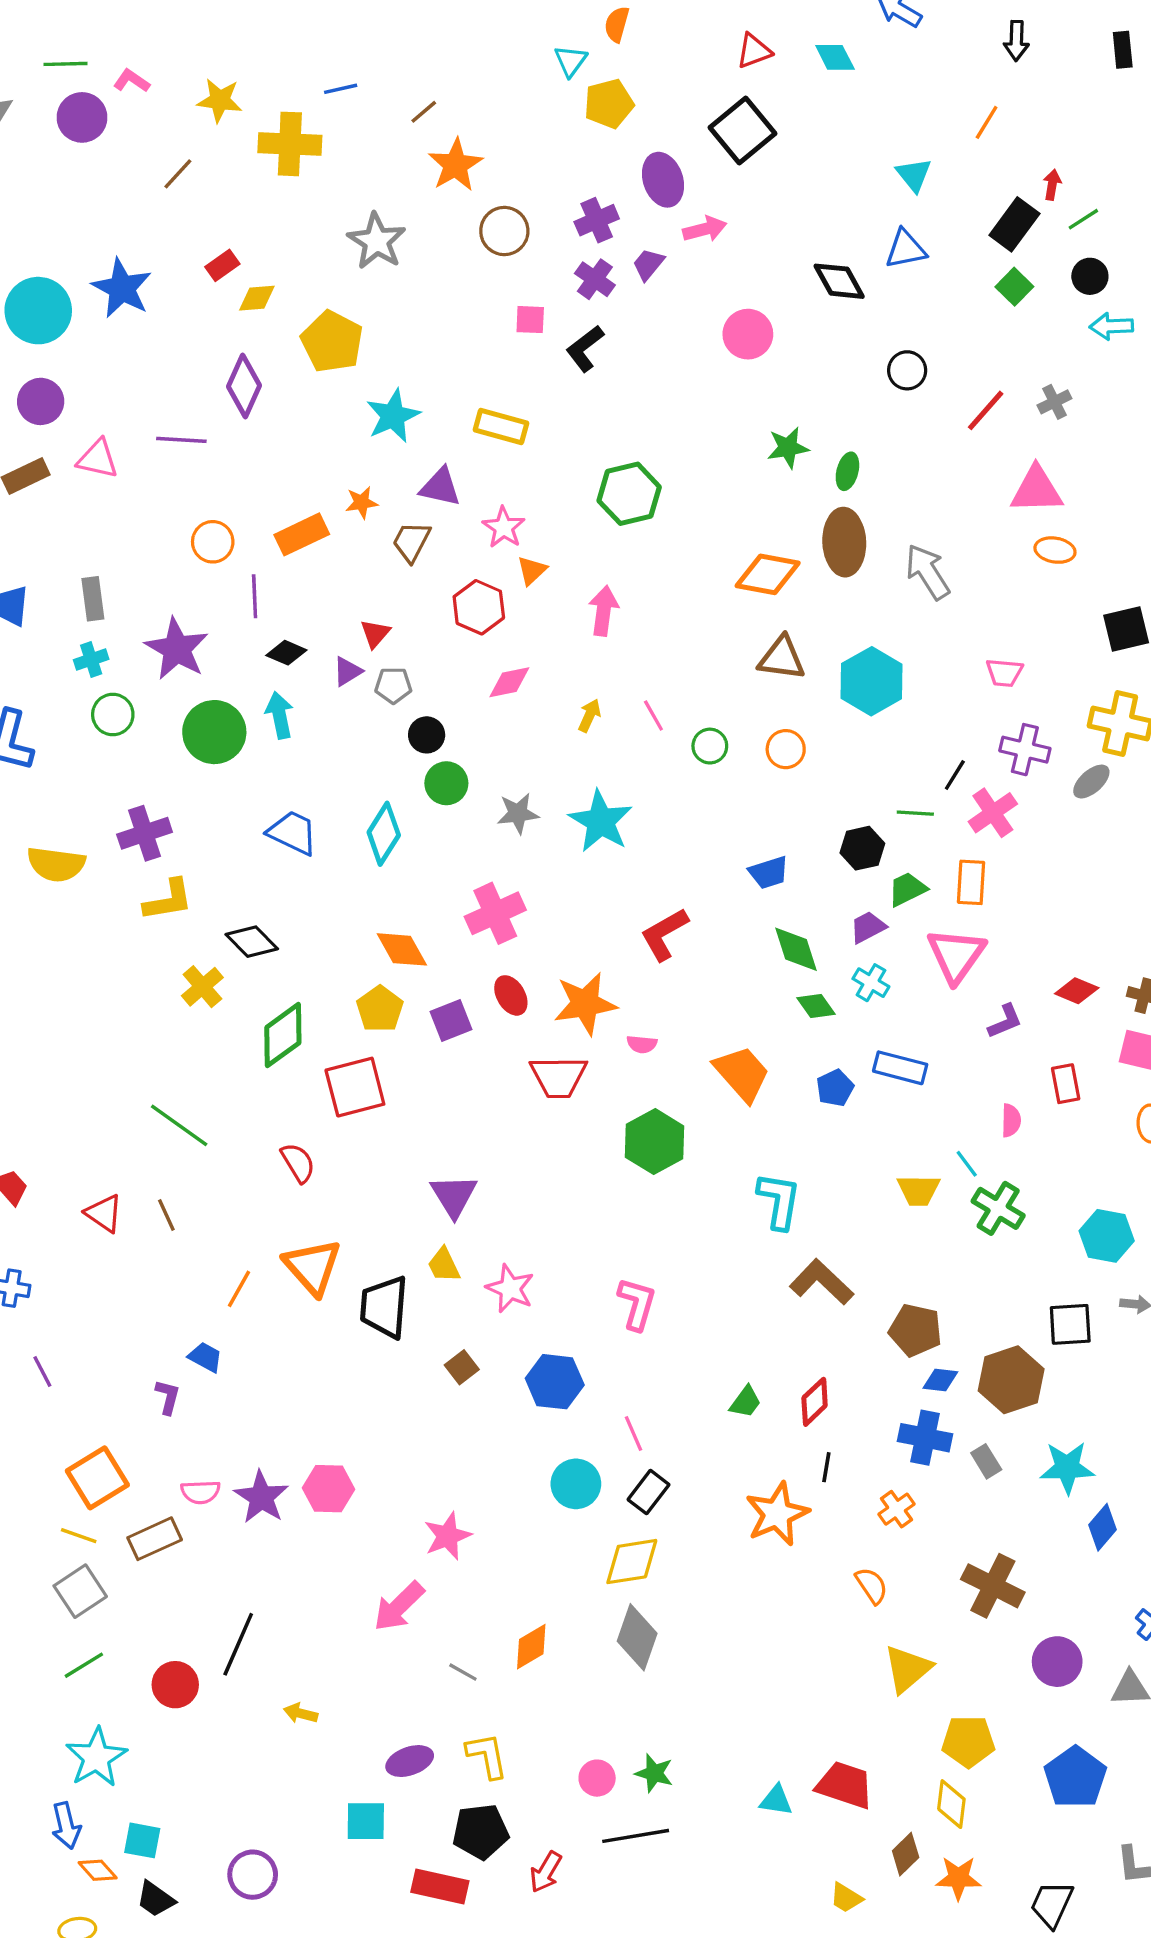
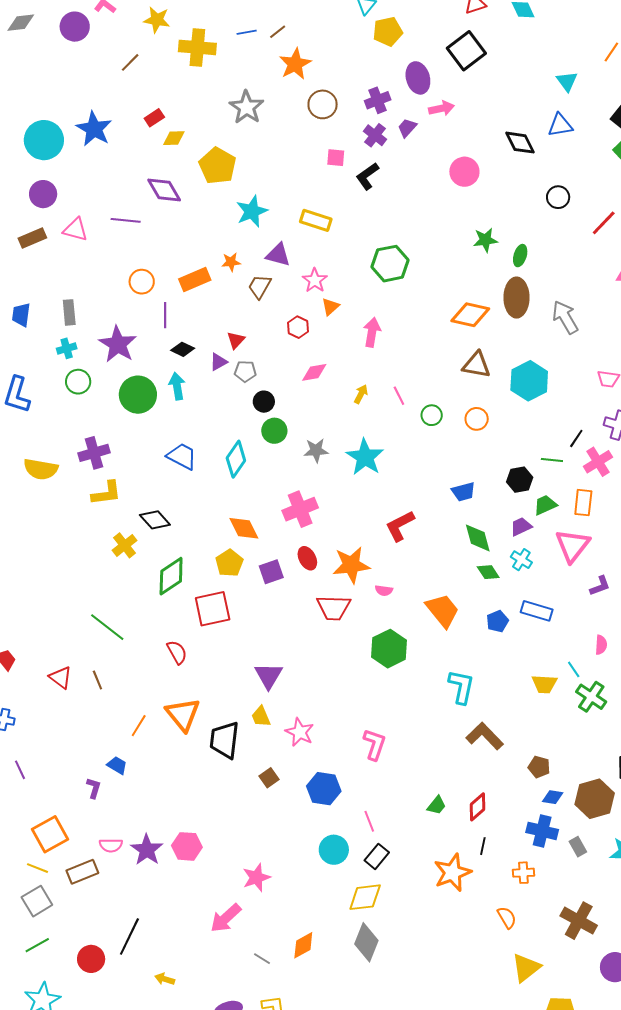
blue line: (341, 89) -> (247, 32), moved
purple diamond: (244, 386) -> (164, 190), turned -57
red hexagon: (479, 607) -> (298, 327), size x0.7
brown pentagon: (915, 1330) -> (539, 767), size x0.7
orange cross: (897, 1509) -> (523, 873), turned 30

